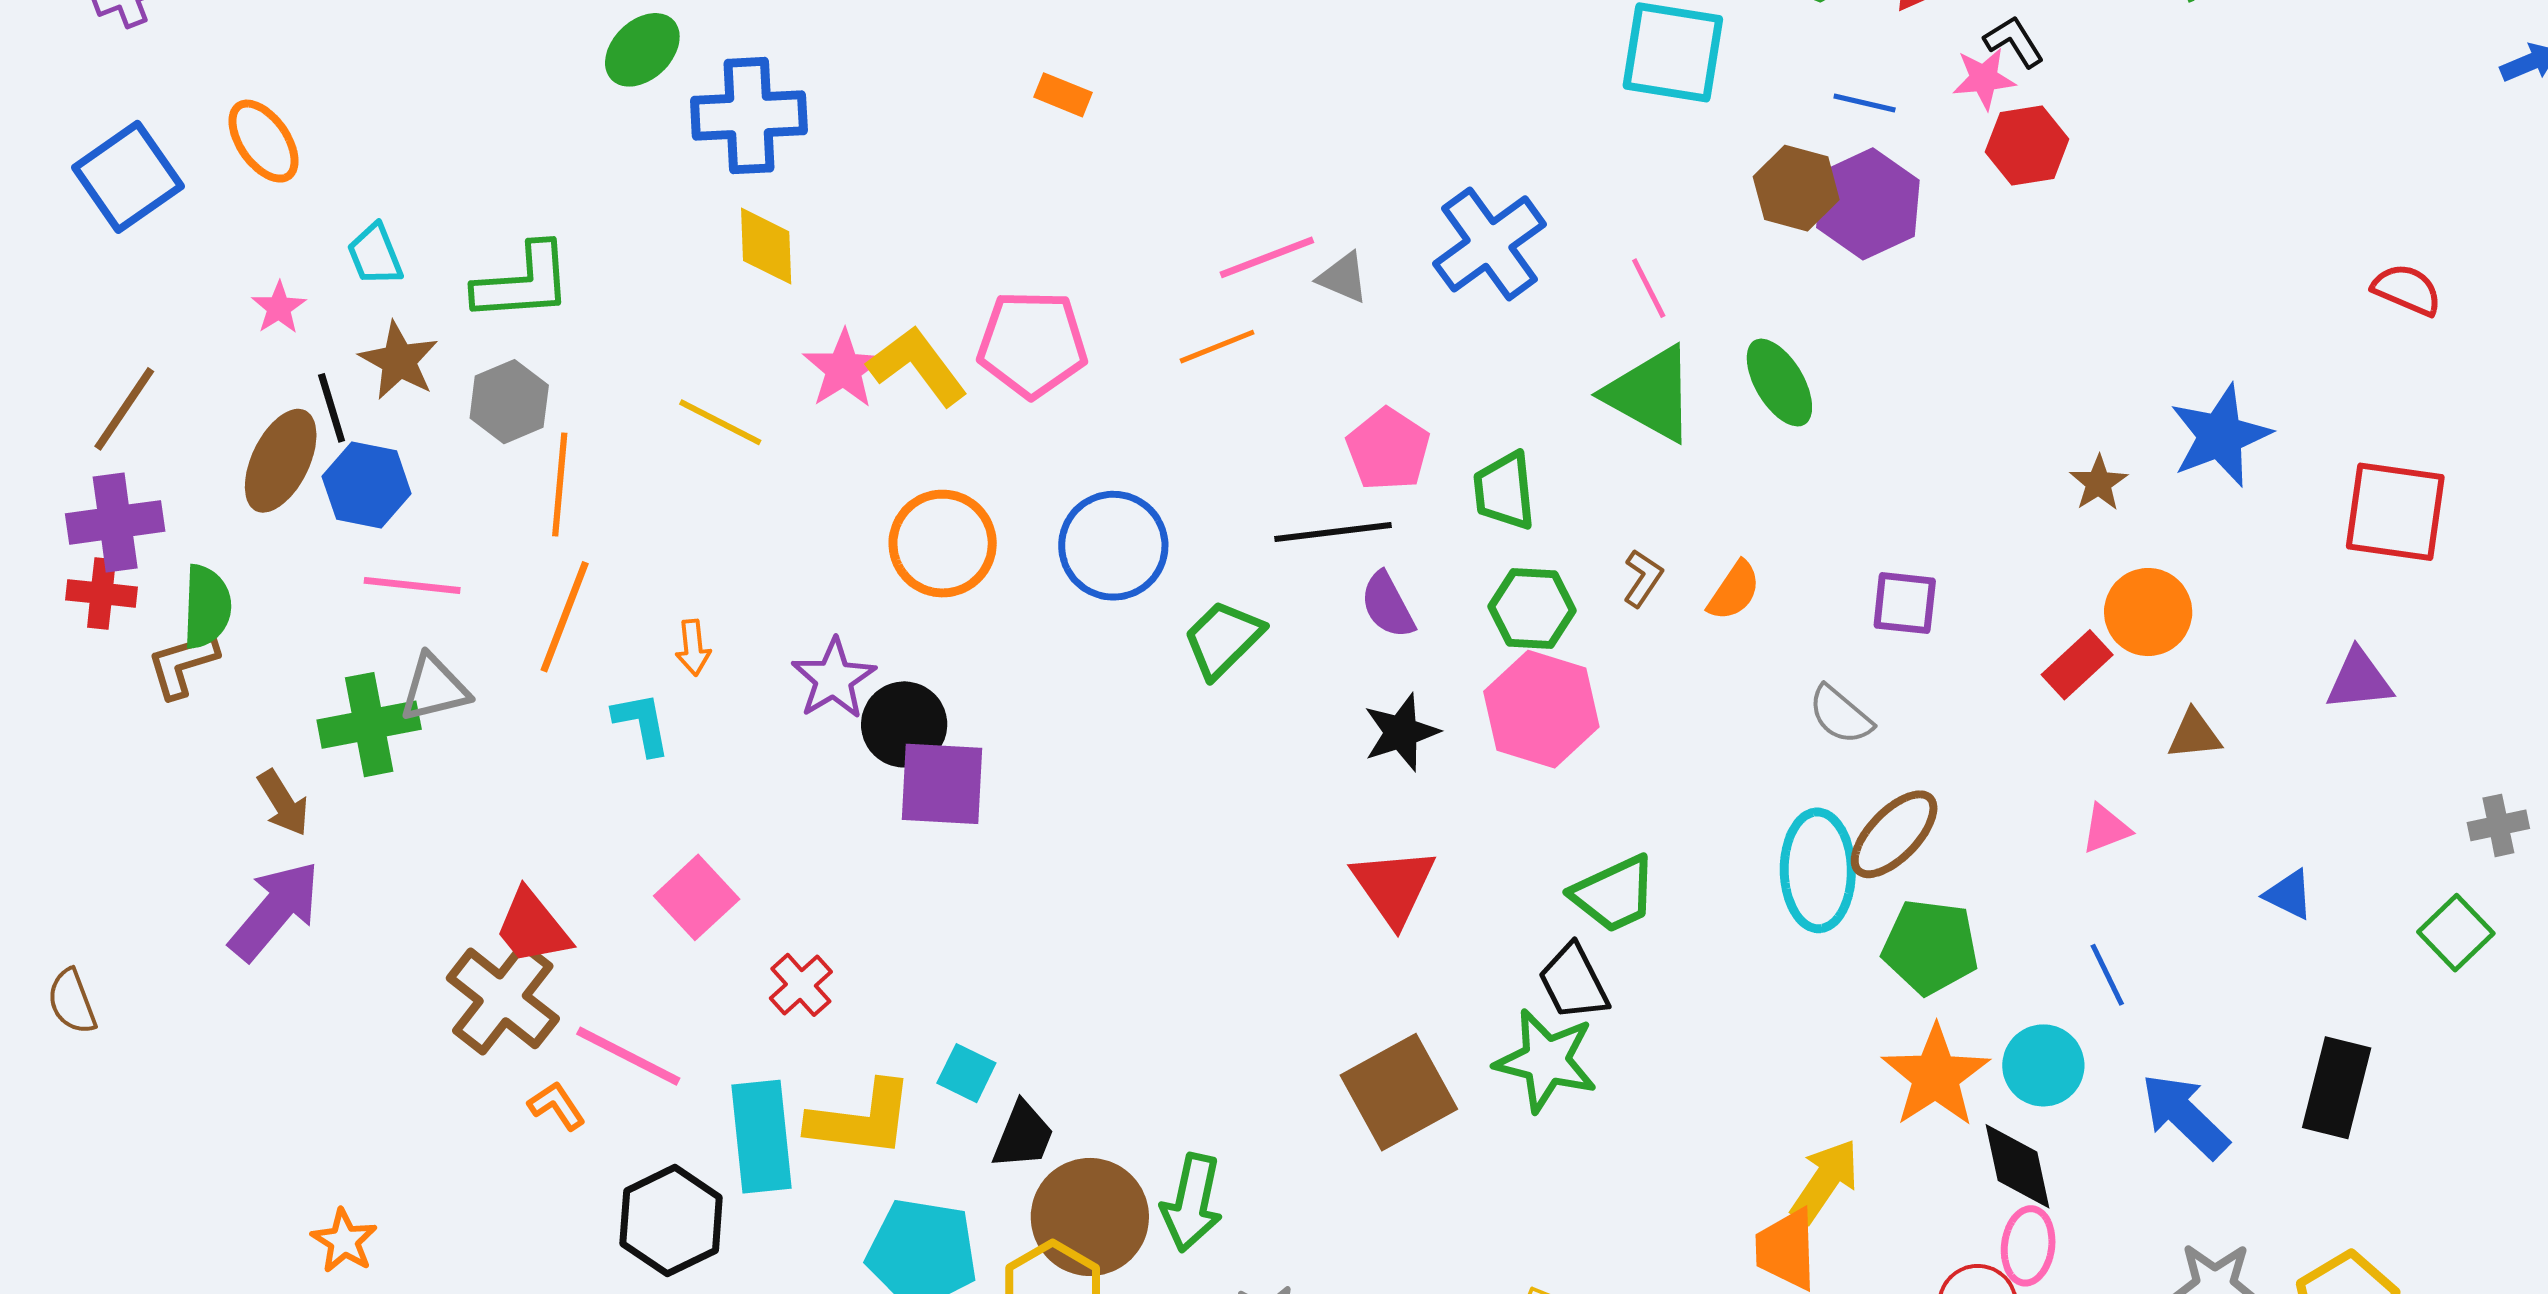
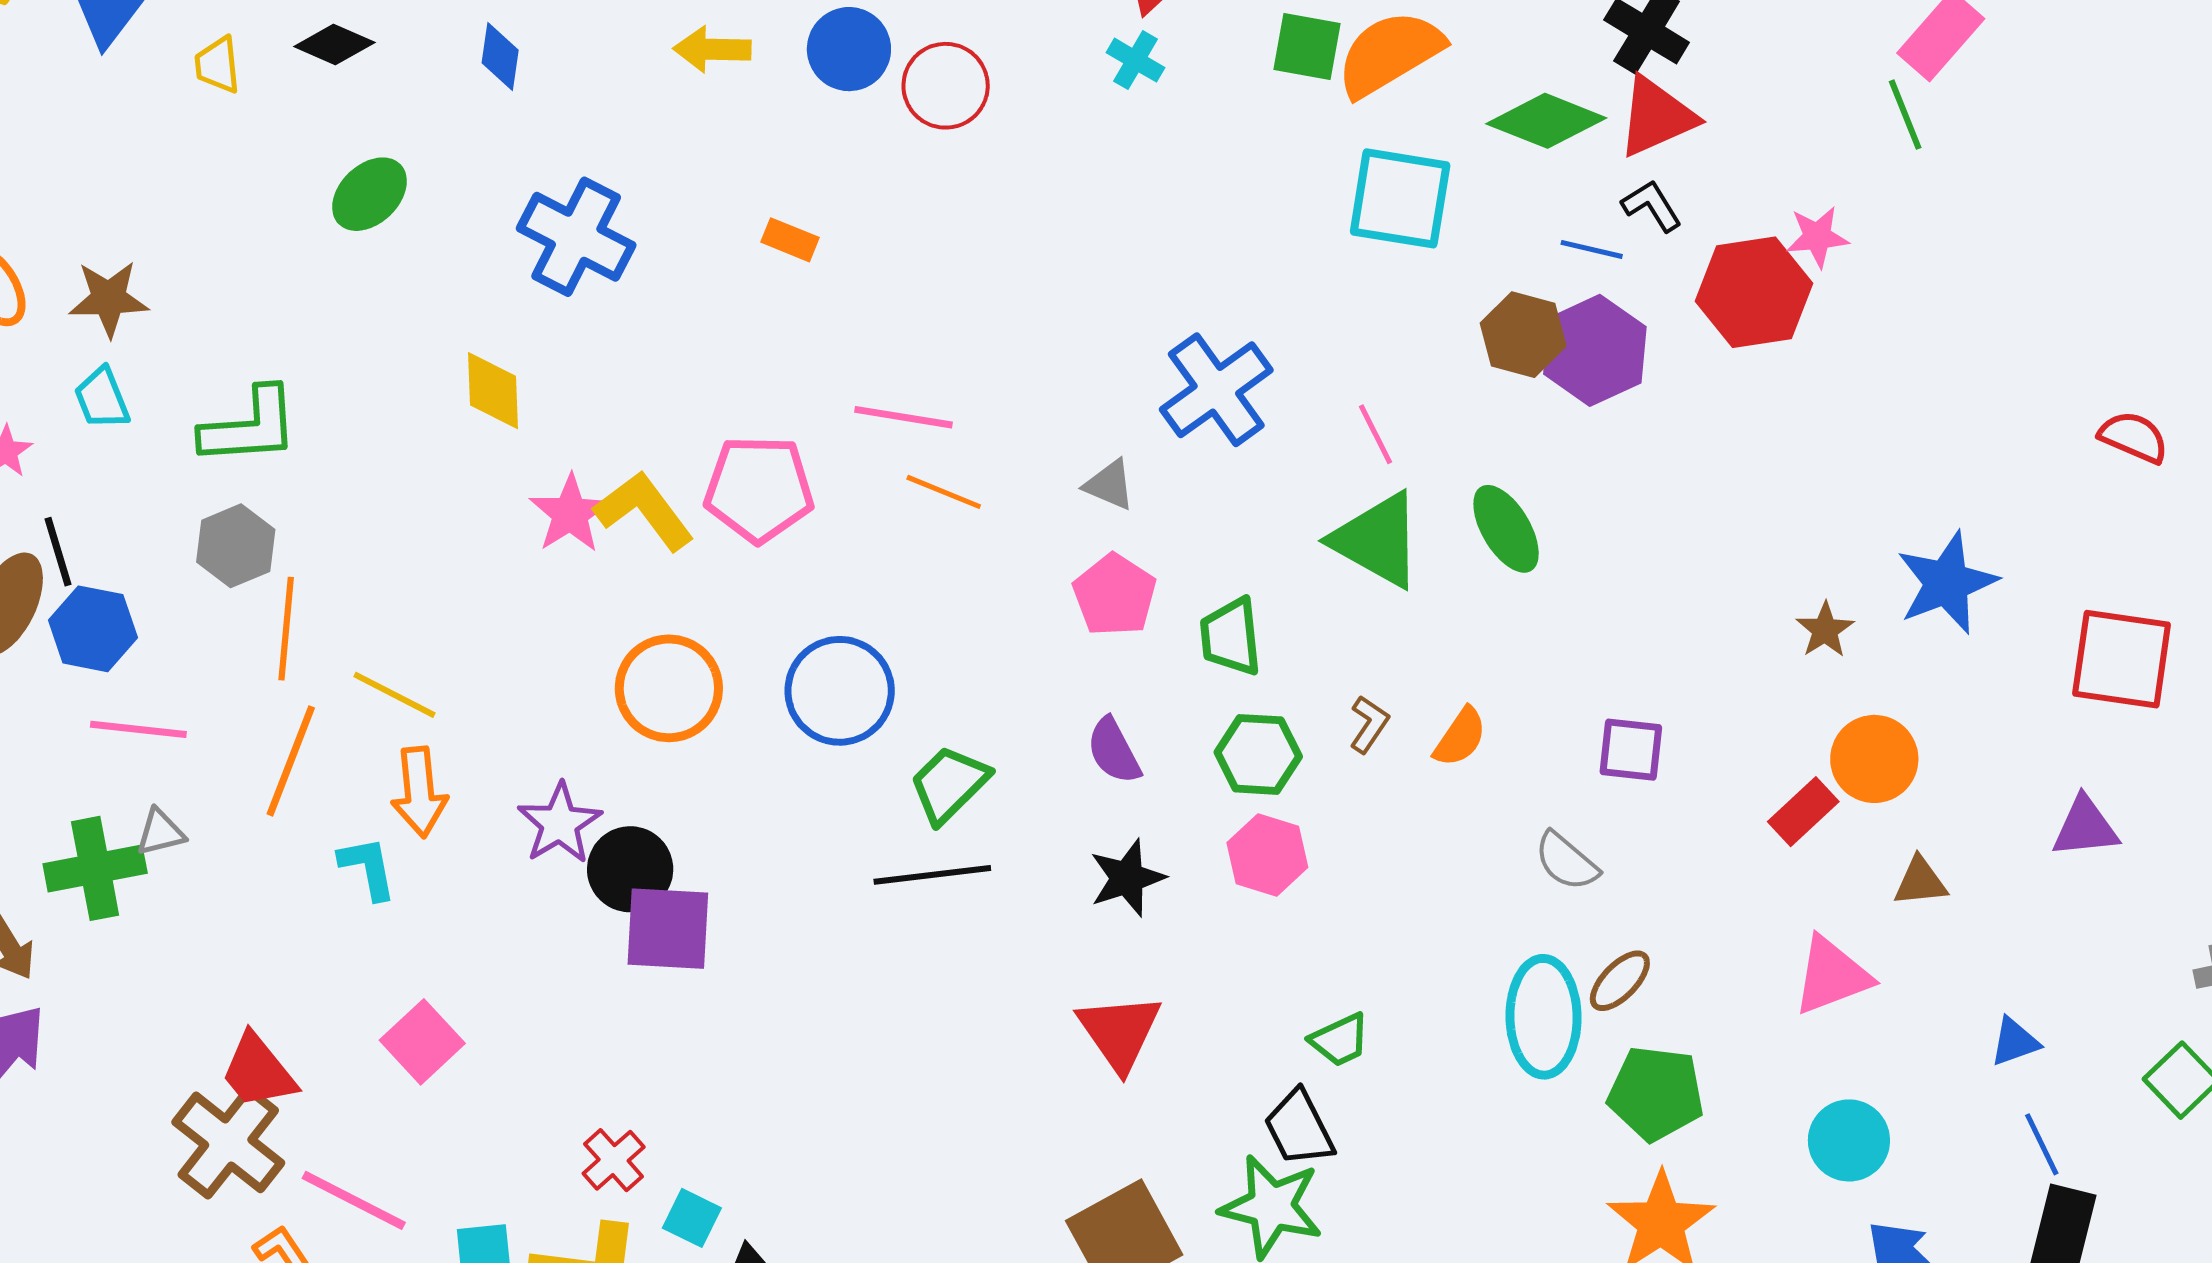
black L-shape: (2014, 42) -> (1652, 206), moved
pink star: (1984, 79) -> (1817, 237), moved
blue cross: (749, 116) -> (576, 237), moved, turned 30
red hexagon: (2027, 146) -> (1754, 292), size x1.4
pink line: (1267, 257) -> (904, 417), moved, turned 30
gray triangle: (1343, 278) -> (1109, 485), moved
orange line: (1217, 347) -> (944, 492), turned 44
brown star: (399, 361) -> (109, 299), moved, turned -30
yellow line: (720, 422) -> (395, 695), moved
black line: (1333, 532) -> (932, 875), moved
orange arrow: (693, 648) -> (419, 792), size x1.6
gray triangle: (434, 688) -> (160, 832), size x0.7
pink hexagon: (1541, 709) -> (1267, 855), size x0.7
pink triangle: (2106, 829) -> (1832, 976), size x1.6
brown ellipse: (1894, 834) -> (1620, 981), size x0.7
green trapezoid: (1614, 894) -> (1340, 1040), size x0.7
blue triangle: (2289, 895) -> (2015, 1042), turned -46
blue line: (2107, 975) -> (2042, 1144), moved
red cross: (801, 985) -> (614, 1160), moved
cyan circle: (2043, 1065) -> (1849, 1140), moved

